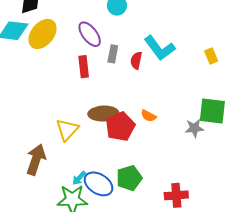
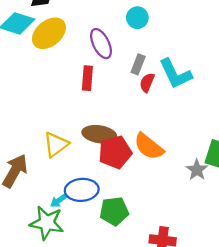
gray rectangle: (113, 54) -> (138, 64), moved
orange semicircle: (149, 116) -> (149, 146), size x1.8
gray star: (194, 128) -> (197, 170), turned 30
blue ellipse: (99, 184) -> (82, 190), moved, turned -48

